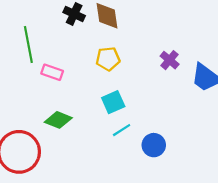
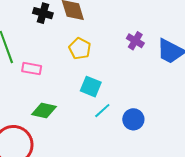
yellow pentagon: (108, 59) -> (80, 48), turned -30
cyan square: (113, 102) -> (91, 87), turned -35

